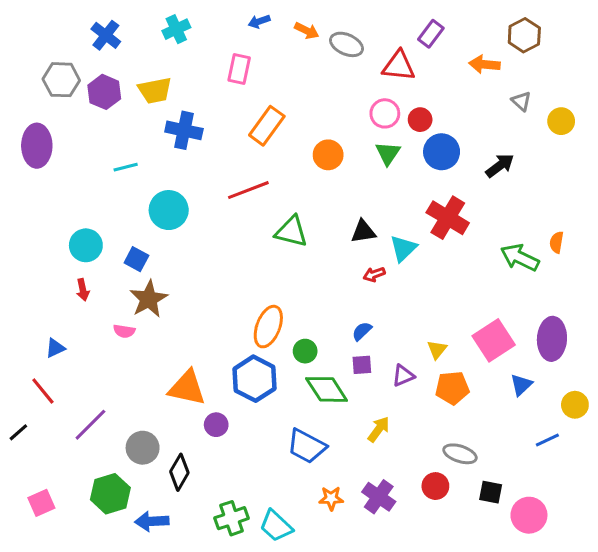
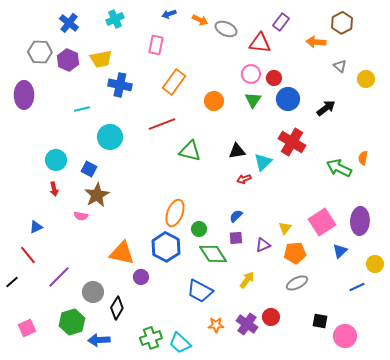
gray ellipse: (460, 454) -> (297, 283), moved, turned -45
red circle: (435, 486) -> (271, 317), moved

